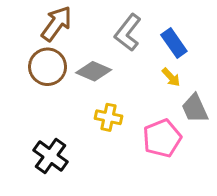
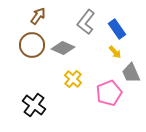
brown arrow: (56, 24) -> (38, 16), size x0.7
yellow cross: (108, 117) -> (73, 79), turned 30

